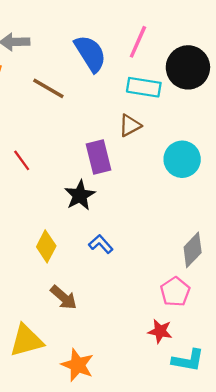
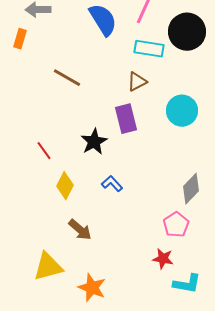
brown line: (48, 88) -> (67, 78), moved
purple rectangle: (98, 157) -> (126, 119), moved
red line: (22, 160) -> (44, 151), moved

